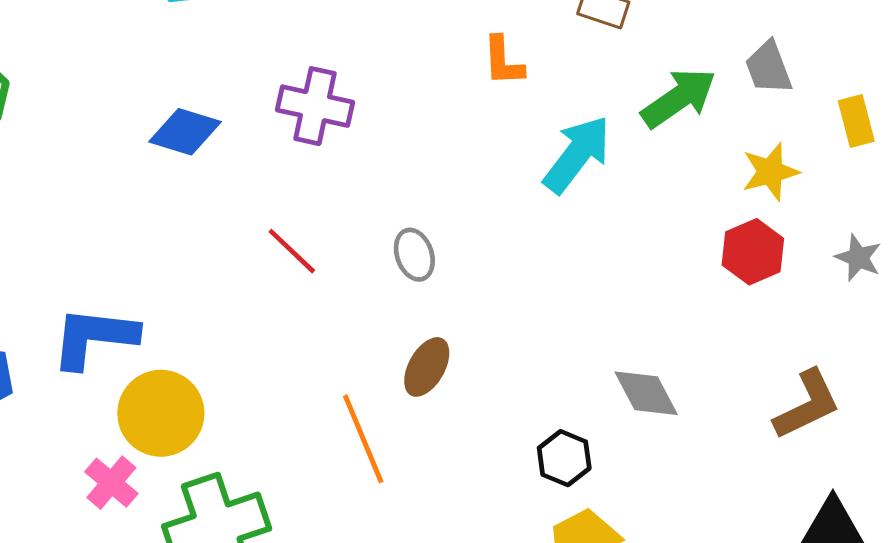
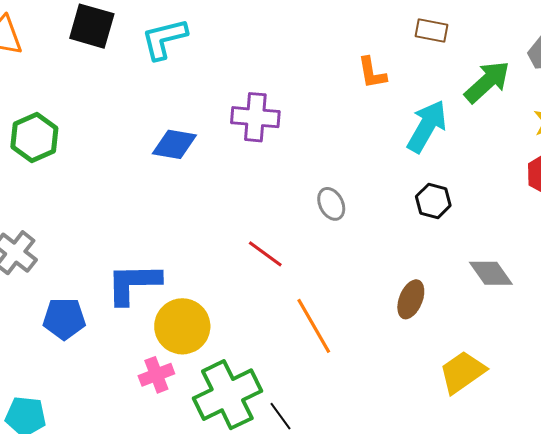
red line: (292, 251) -> (265, 254), moved
brown ellipse: (427, 367) -> (411, 299), moved
black hexagon: (564, 458) -> (433, 201), moved
pink cross: (111, 483) -> (156, 375), turned 36

